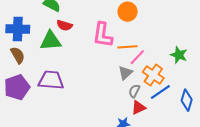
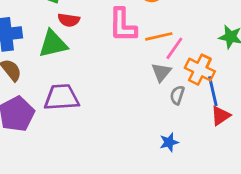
blue line: (160, 92) -> (213, 91), turned -60
red triangle: (138, 108) -> (221, 116), moved

